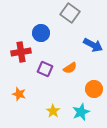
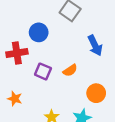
blue arrow: (93, 45) -> (95, 45), turned 36

